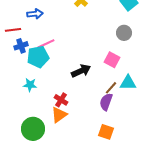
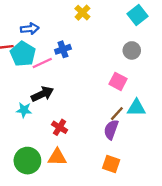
blue cross: (21, 46) -> (63, 49), moved
cyan pentagon: (38, 57) -> (23, 54), moved, turned -30
black arrow: (81, 71) -> (42, 94), moved
orange triangle: (59, 115) -> (57, 157), moved, turned 36

